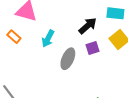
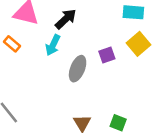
black arrow: (88, 26) -> (66, 19), moved

